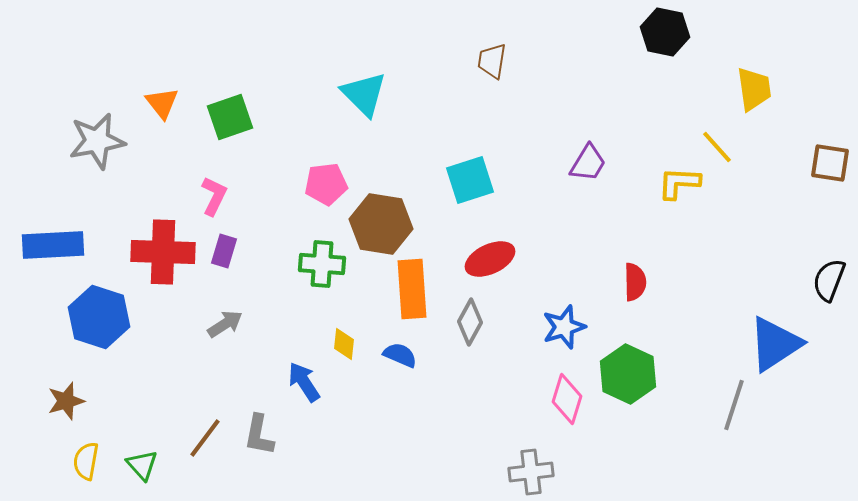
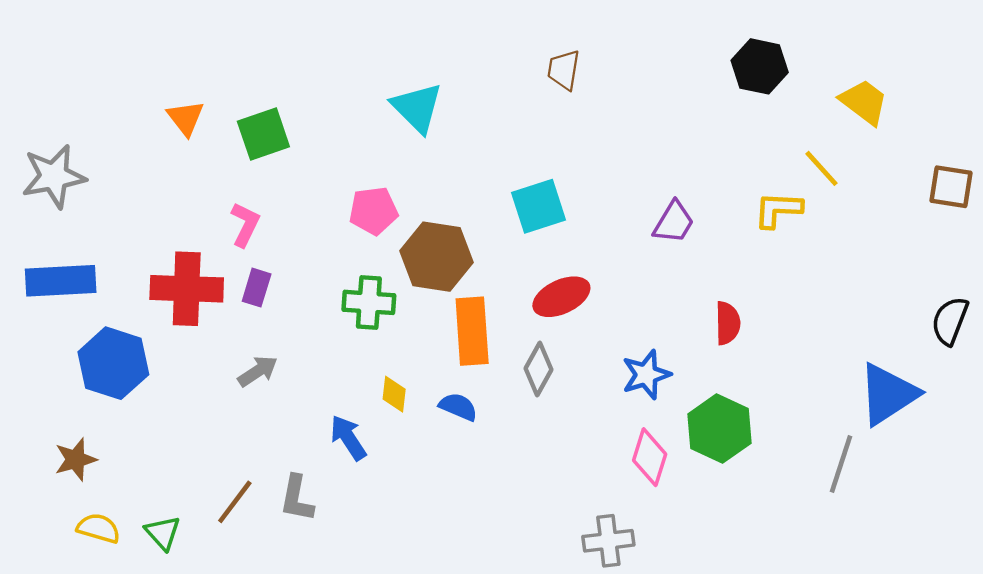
black hexagon: (665, 32) -> (760, 66), moved
yellow trapezoid: (754, 89) -> (864, 102), turned -45
gray star: (97, 141) -> (54, 176), moved
purple trapezoid: (588, 163) -> (674, 222), moved
yellow semicircle: (86, 461) -> (98, 528), turned 96

